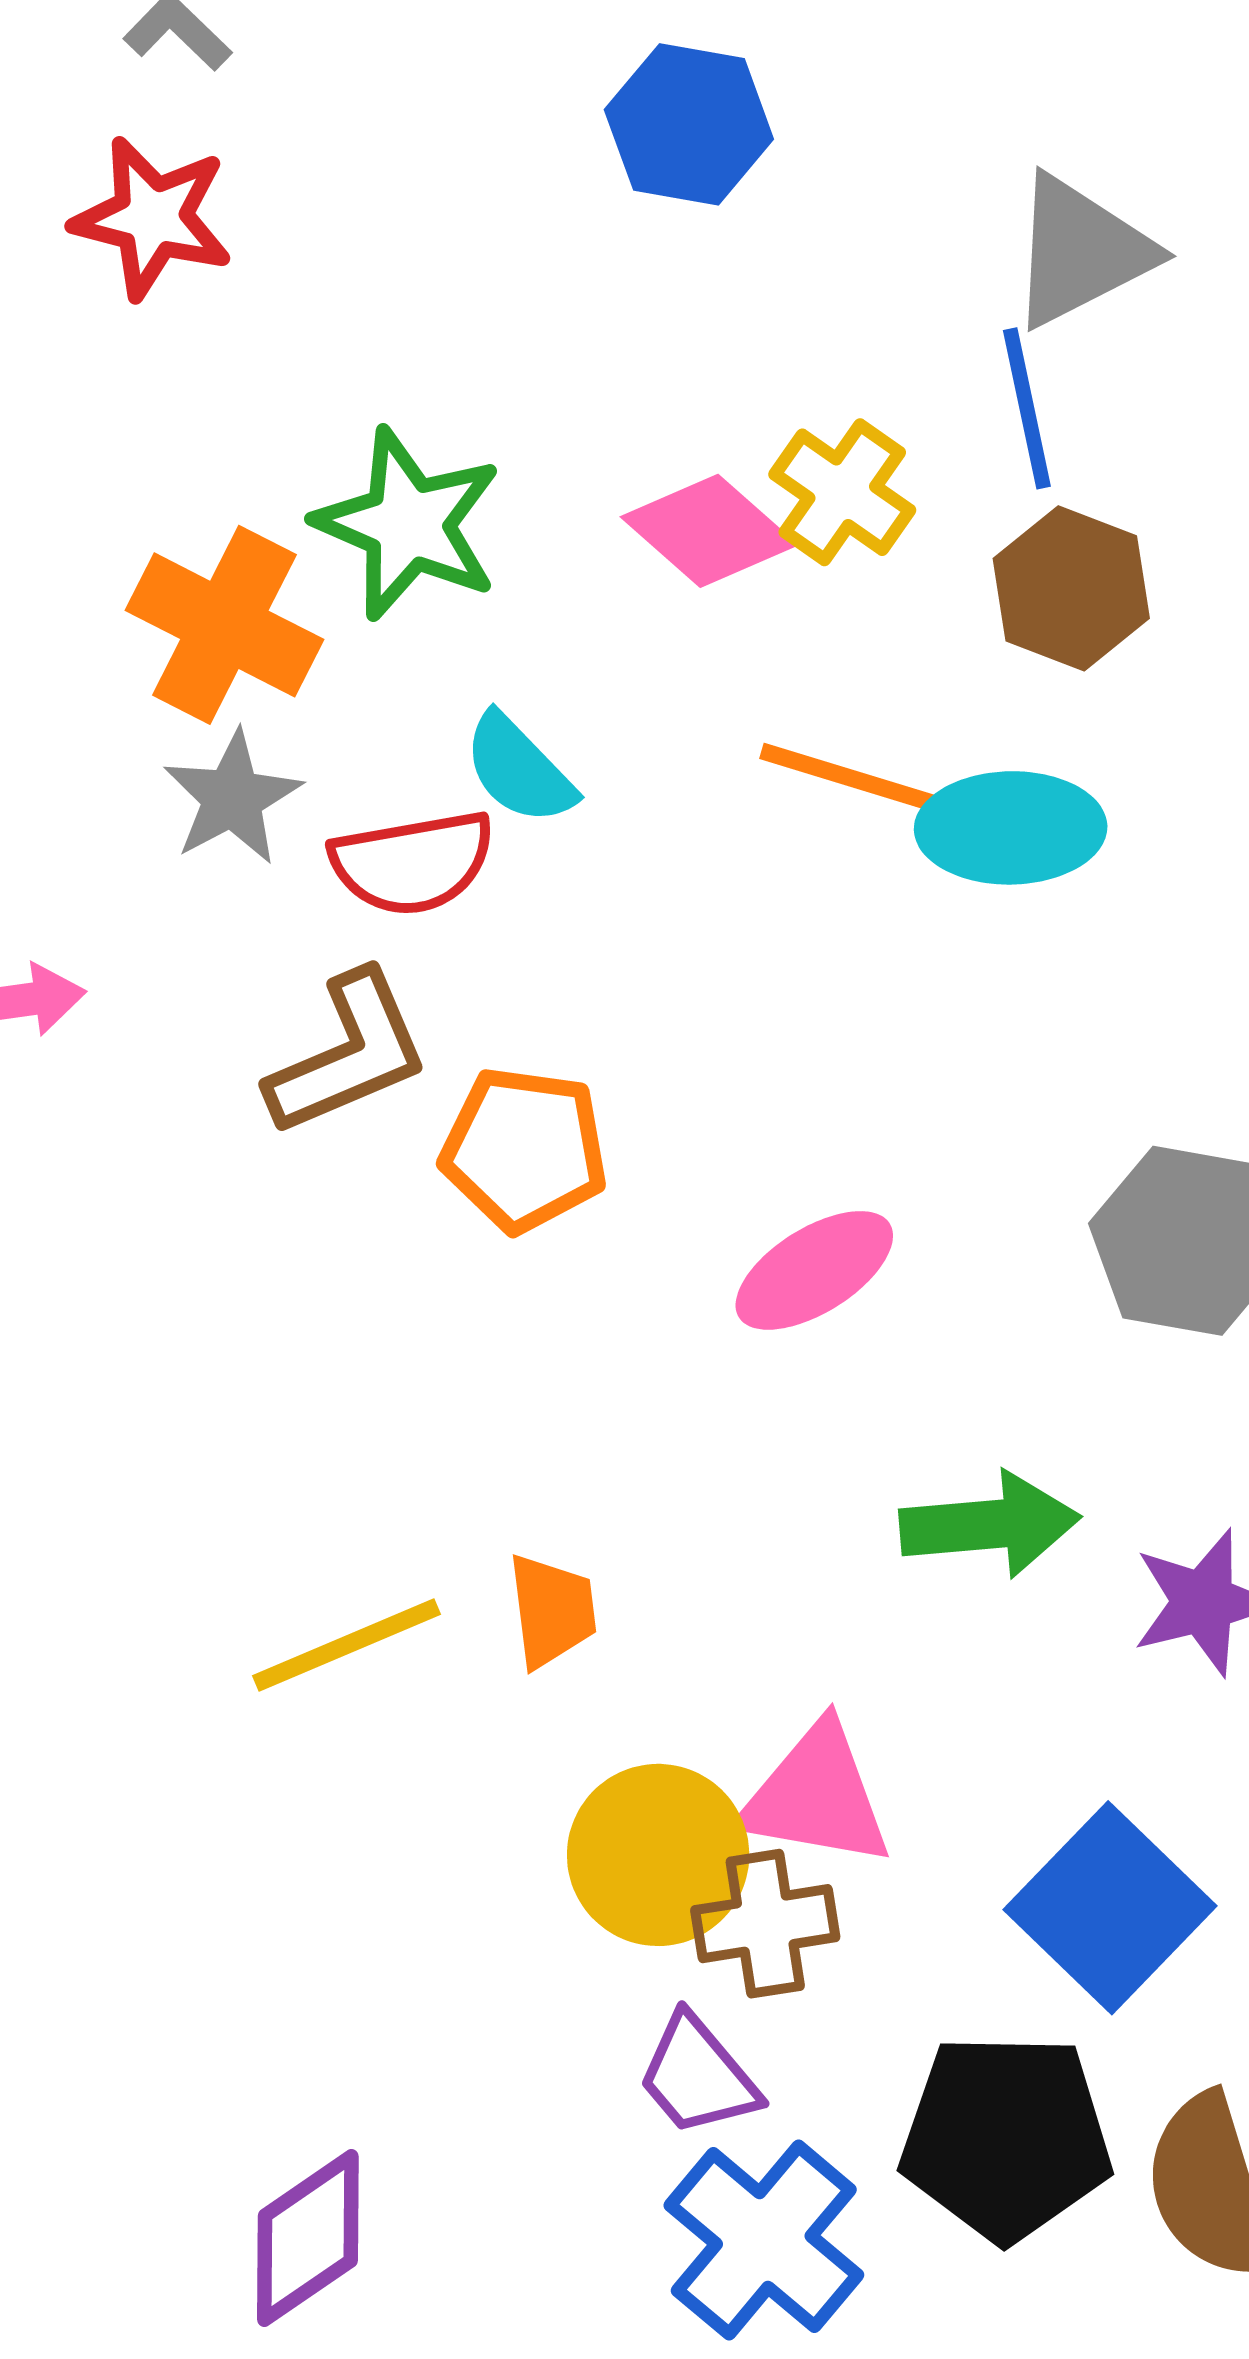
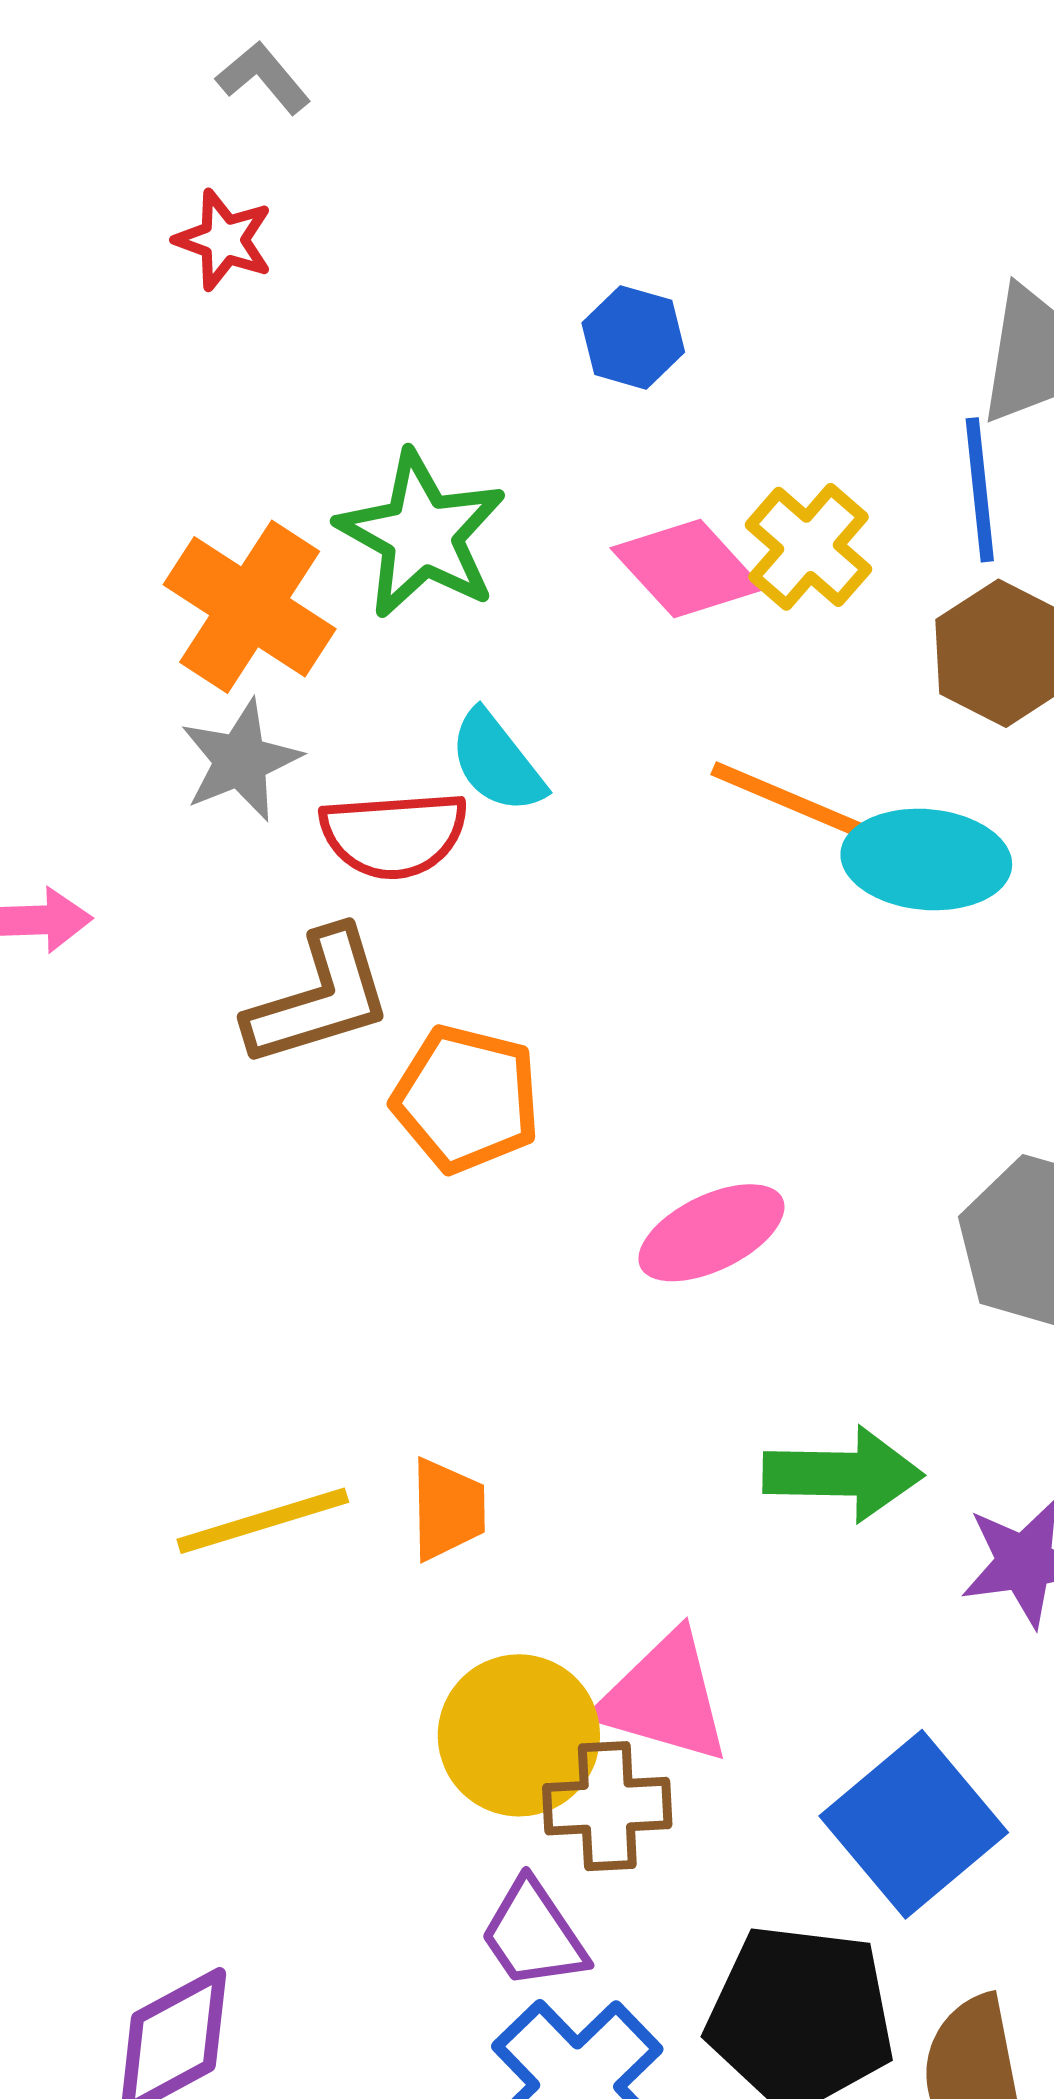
blue hexagon: (689, 124) -> (633, 337), moved, size x0.7
red star: (152, 218) -> (224, 240), size x0.7

